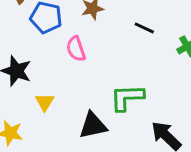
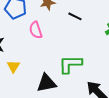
black line: (144, 28) -> (75, 16), moved

